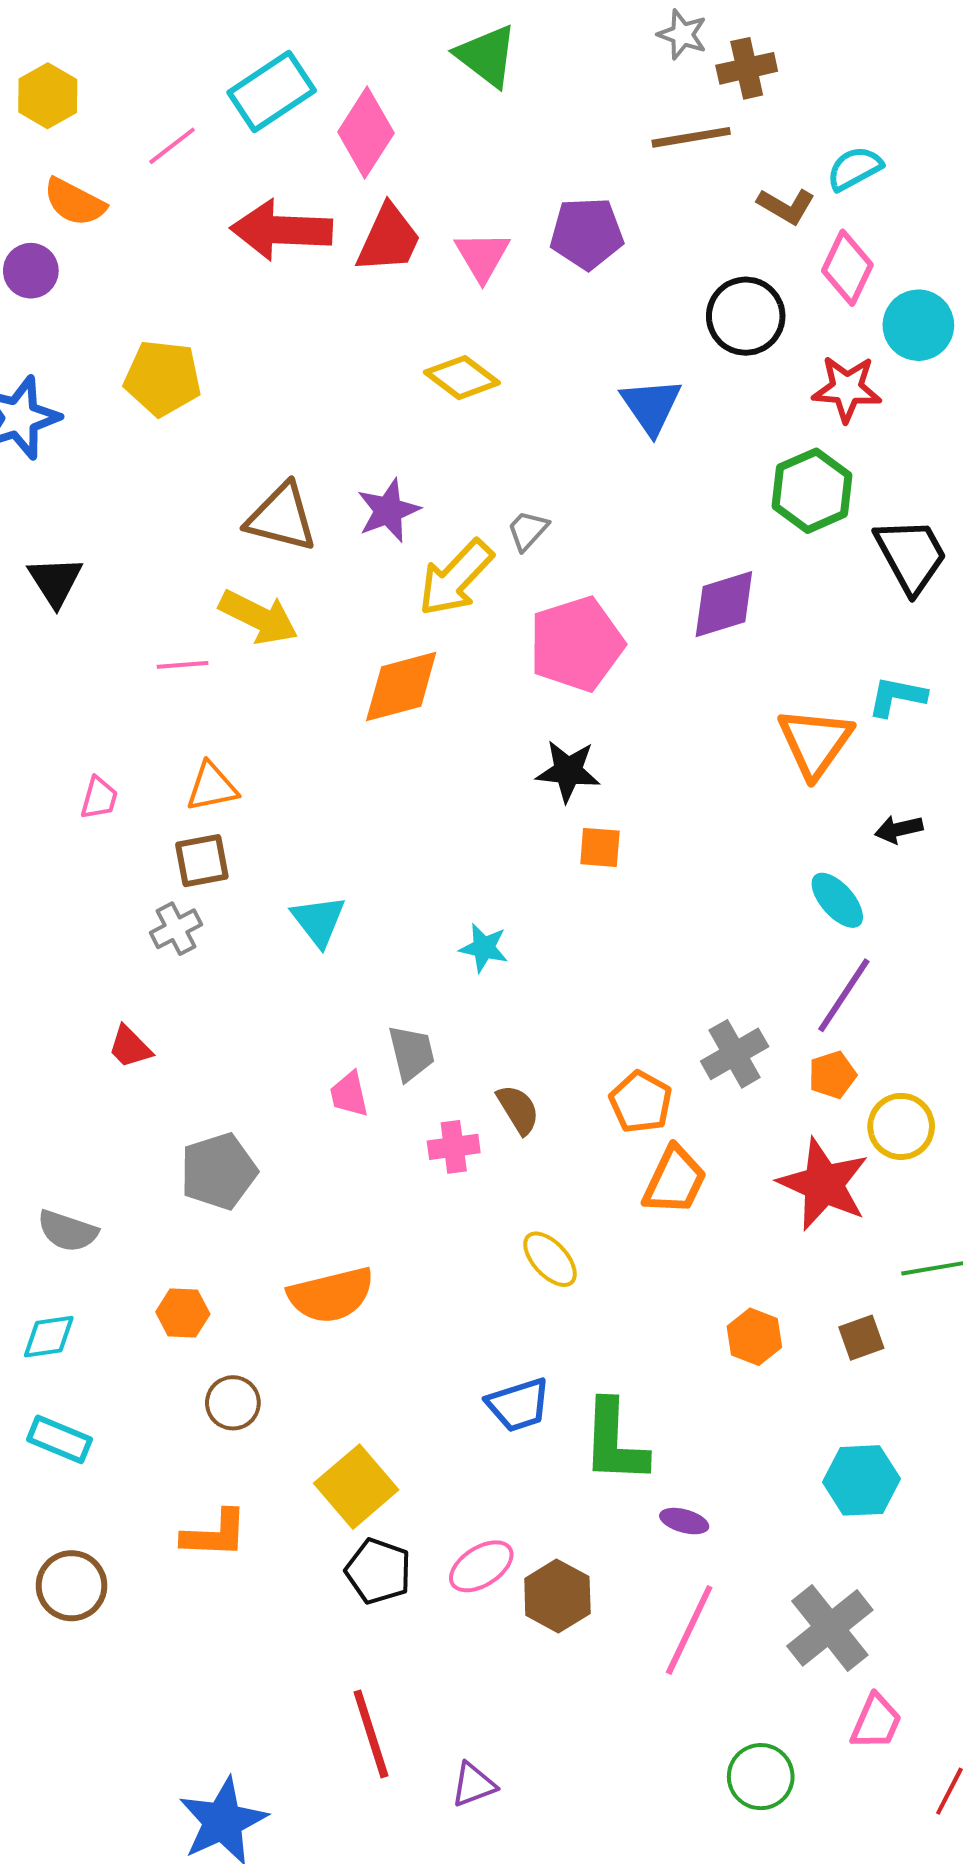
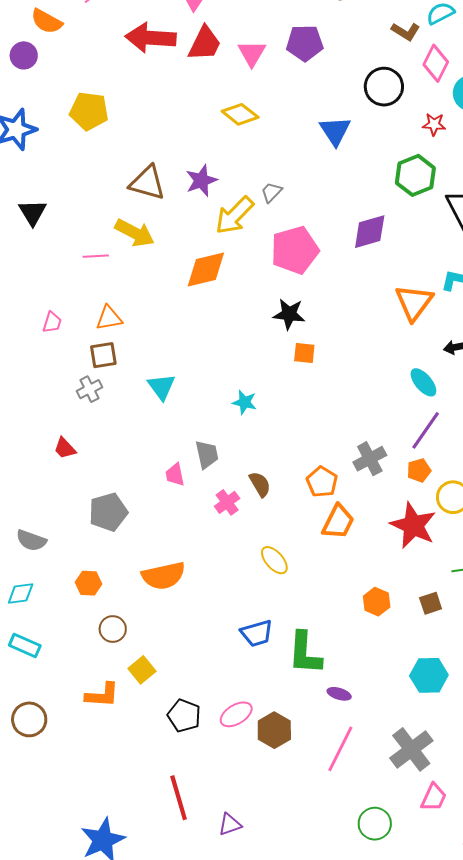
red star: (847, 389) -> (434, 124), size x0.7
pink cross: (454, 1147) -> (227, 502), turned -30
yellow square: (356, 1487) -> (142, 670), moved, size x0.7

